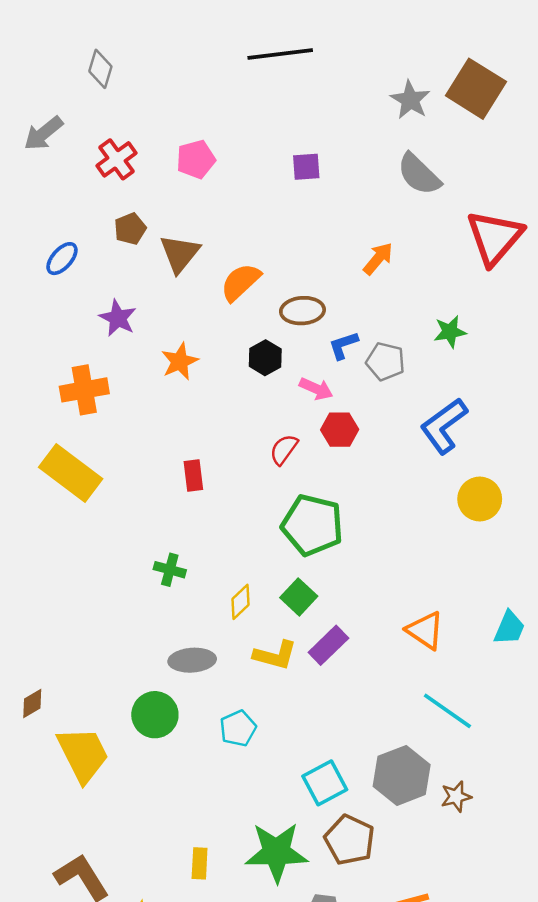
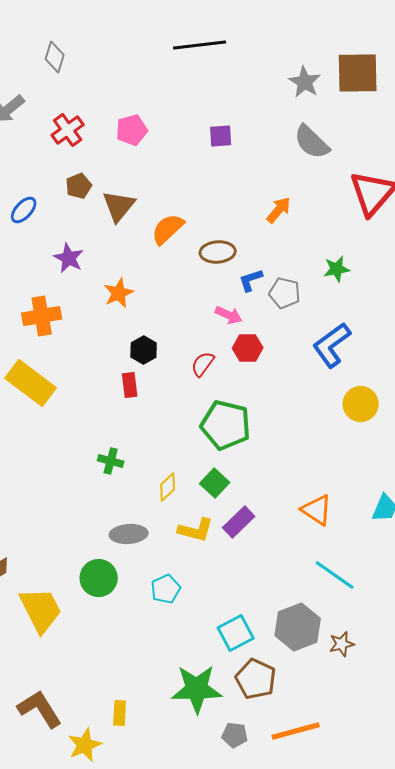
brown square: (476, 89) -> (358, 73), turned -33
black hexagon: (265, 358) -> (144, 350), moved
yellow rectangle: (200, 863) -> (120, 713), moved

